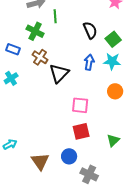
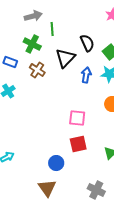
black triangle: (59, 73) -> (65, 58), moved
blue circle: (69, 156) -> (56, 163), moved
brown triangle: (40, 161) -> (47, 188), moved
gray cross: (89, 174) -> (96, 190), moved

